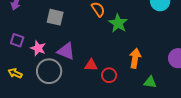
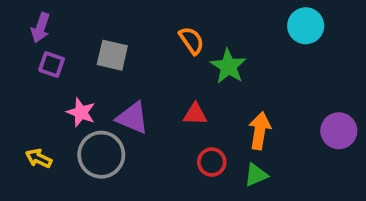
purple square: (17, 40) -> (52, 64), moved
red triangle: (91, 65) -> (195, 114), moved
green triangle: (150, 82) -> (256, 175), moved, turned -32

